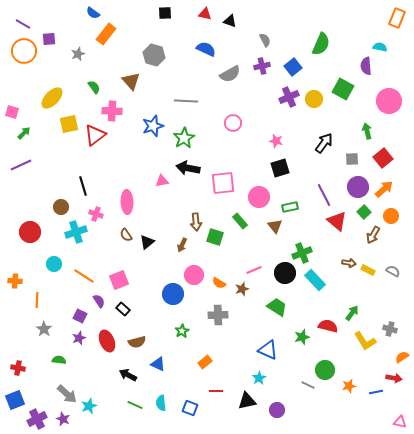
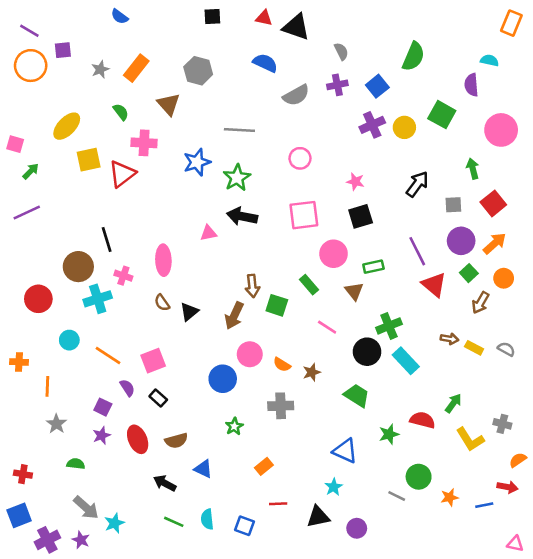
black triangle: (230, 21) -> (296, 27), size x1.6
orange rectangle: (106, 34) -> (136, 68), moved
pink square: (223, 183) -> (304, 215), moved
brown circle: (61, 207) -> (78, 267), size x1.5
brown arrow: (182, 245) -> (234, 316), size x1.5
pink line: (254, 270) -> (327, 327), moved, turned 56

